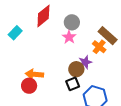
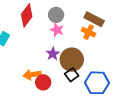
purple star: (85, 62) -> (53, 54), moved
brown circle: (76, 69) -> (72, 60), size x1.5
red circle: (29, 86) -> (43, 82), moved

